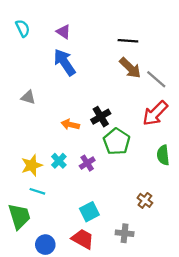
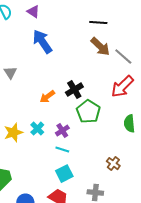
purple triangle: (63, 32) -> (33, 12), moved
gray triangle: (28, 97) -> (10, 73), turned 40
orange arrow: (70, 125) -> (47, 97), turned -49
cyan line: (37, 191) -> (62, 150), moved

